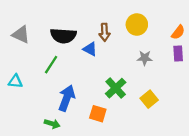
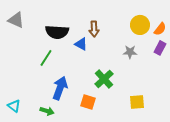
yellow circle: (137, 25) -> (140, 25), moved
gray triangle: (21, 35) -> (16, 20), moved
purple rectangle: (178, 53) -> (160, 48), turned 32
cyan triangle: (15, 81) -> (14, 106), moved, turned 32
yellow square: (149, 99) -> (137, 102), moved, turned 35

